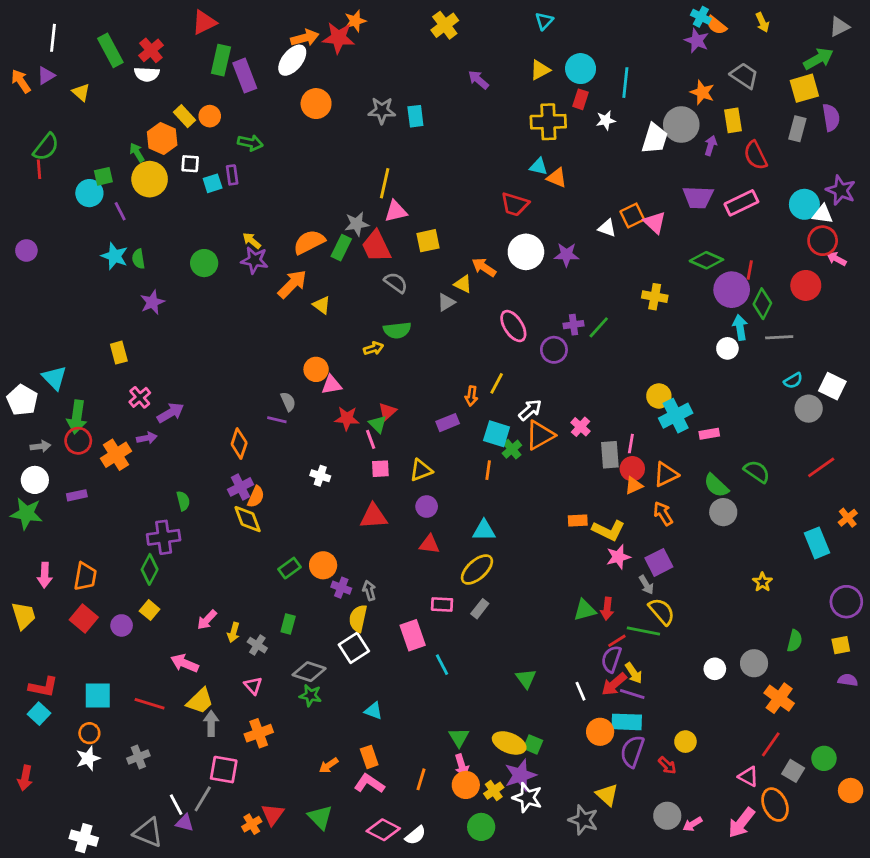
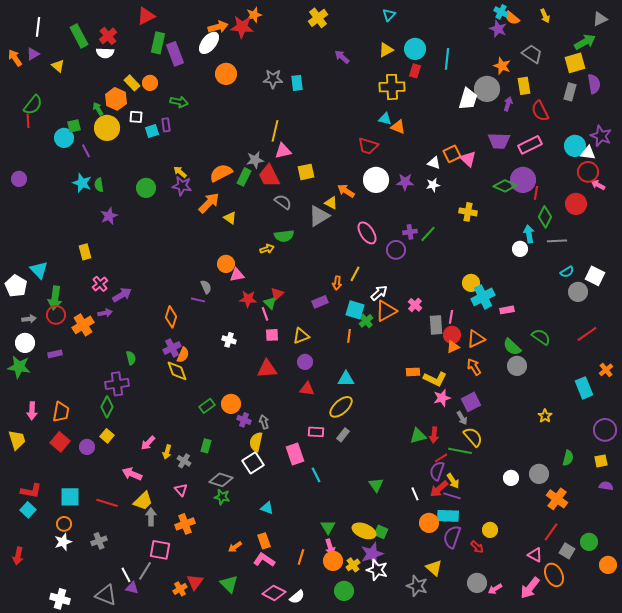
white star: (606, 120) -> (433, 185), moved
purple circle: (732, 290) -> (523, 180), moved
gray triangle: (446, 302) -> (319, 216), size x1.6

